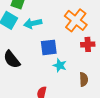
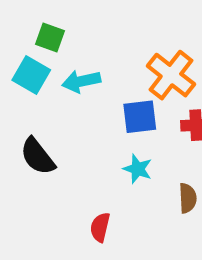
blue square: (49, 47) -> (140, 117), moved

